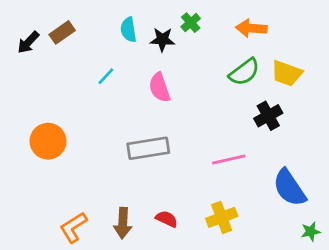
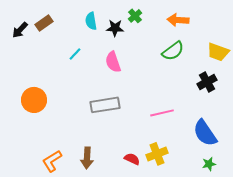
yellow trapezoid: (287, 73) -> (218, 52), moved
black cross: (268, 116) -> (207, 82), moved
red semicircle: (167, 219) -> (132, 159), moved
green star: (311, 232) -> (209, 164), moved

